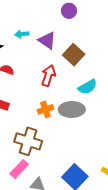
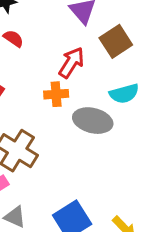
orange cross: (45, 109) -> (56, 94), moved

